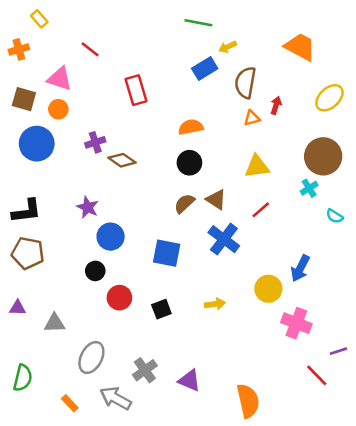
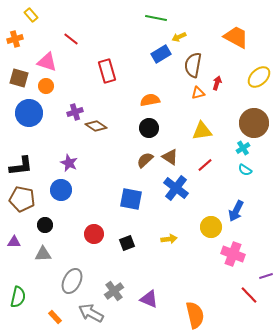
cyan semicircle: (335, 216) -> (245, 170), moved
blue circle: (111, 237) -> (61, 190), moved
black circle: (95, 271) -> (45, 225), moved

